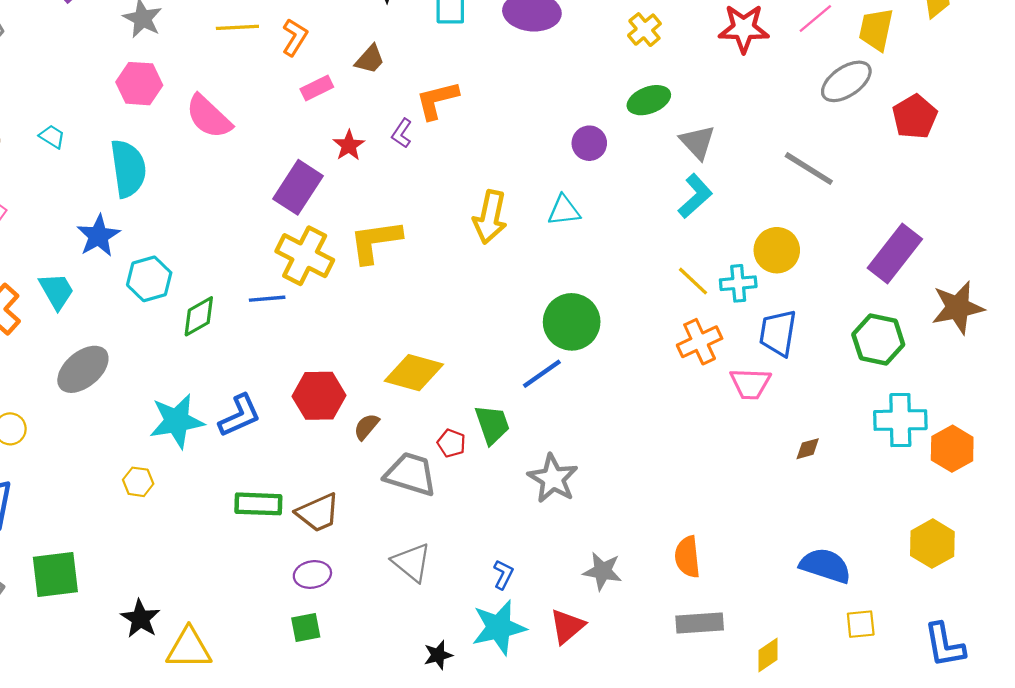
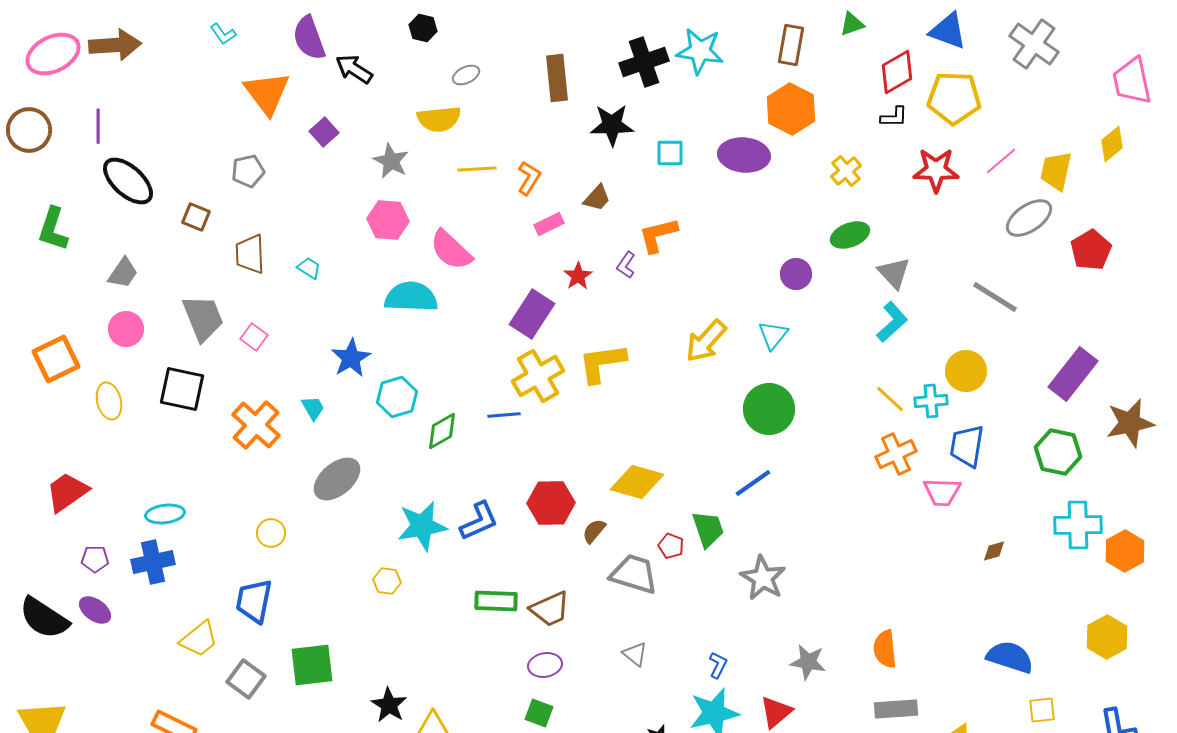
cyan semicircle: (128, 169) -> (411, 297), moved, turned -80
cyan triangle: (564, 210) -> (773, 335), turned -44
yellow arrow: (490, 217) -> (706, 341), turned 30
yellow cross: (305, 256) -> (538, 376), turned 33
cyan trapezoid: (56, 291) -> (313, 408), size x0.7
green circle: (572, 322) -> (769, 409), moved
gray triangle: (412, 562) -> (635, 654), size x0.7
green square: (306, 627) -> (539, 713), turned 32

